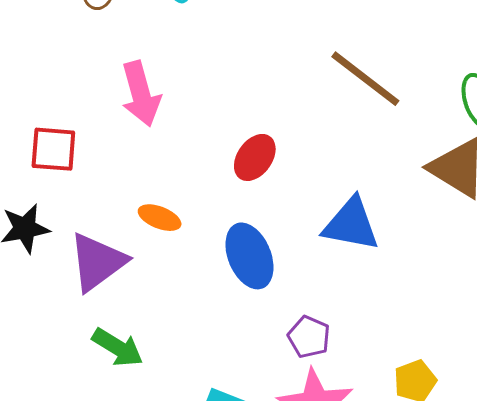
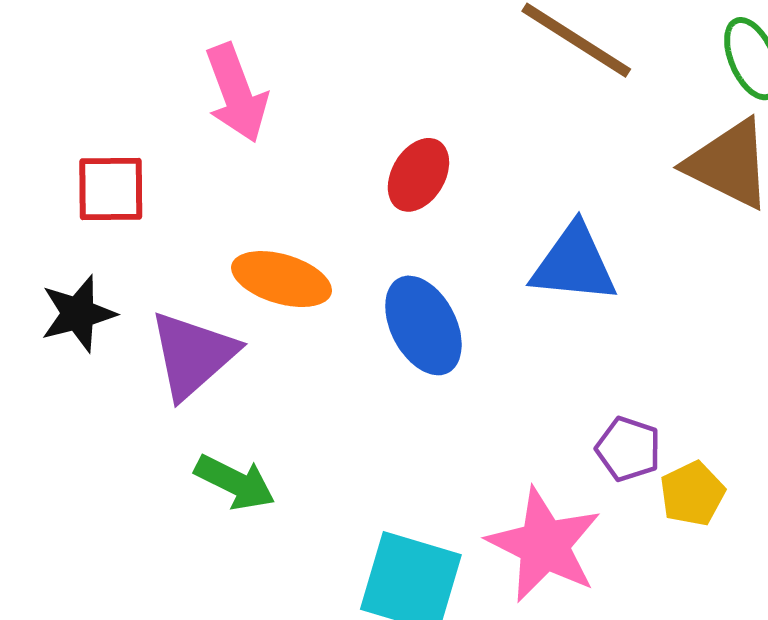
orange ellipse: (160, 218) -> (282, 279), size x1.5
purple pentagon: (309, 337) -> (628, 449), moved

